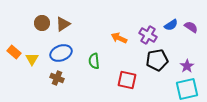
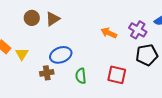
blue ellipse: (61, 53) -> (61, 55), moved
green semicircle: (94, 61) -> (81, 76), moved
brown cross: (57, 78) -> (47, 73), turned -32

